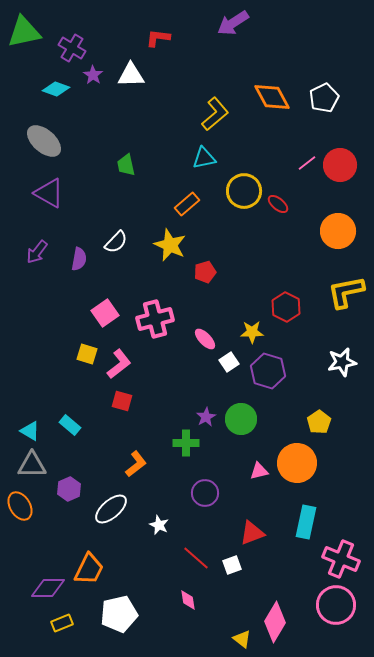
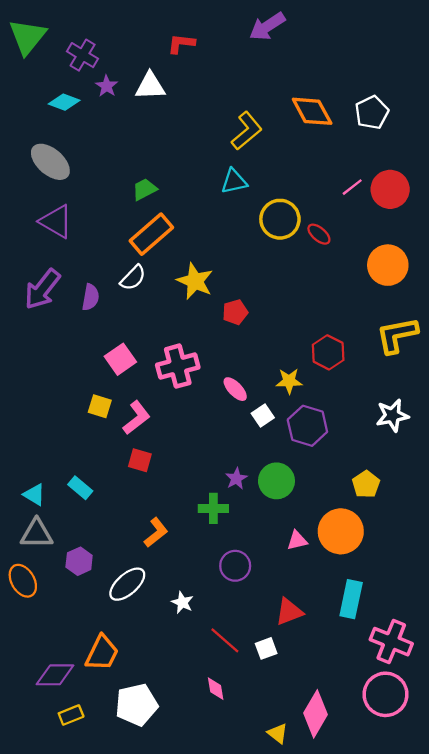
green triangle: (24, 32) -> (27, 37), turned -39
green trapezoid: (126, 165) -> (144, 189), turned 75
orange rectangle: (187, 204) -> (151, 234), moved, size x1.5
purple arrow: (37, 252) -> (42, 289), size x1.5

